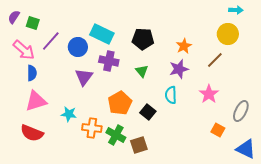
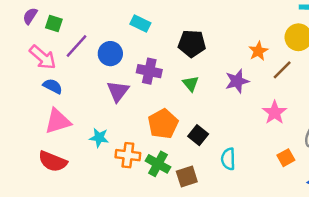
cyan rectangle: (102, 34) -> (140, 23), moved, size x0.7
orange star: (184, 46) -> (258, 51), moved
blue semicircle: (32, 73) -> (53, 86), turned -63
cyan semicircle: (171, 95) -> (228, 159), moved
orange square: (218, 130) -> (286, 158), turned 32

